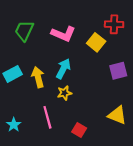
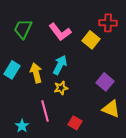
pink L-shape: (63, 34) -> (60, 32), turned 30
purple square: (118, 71) -> (105, 82), moved, turned -36
cyan rectangle: (13, 74) -> (12, 70), turned -30
cyan star: (14, 125) -> (22, 126), moved

